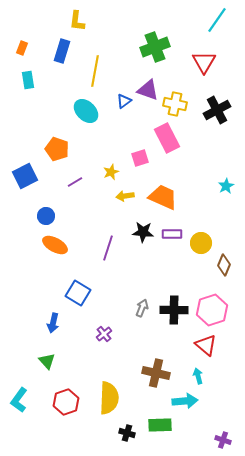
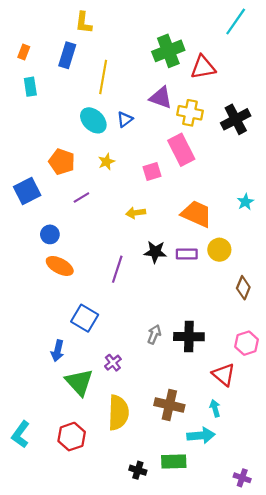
red triangle: (204, 62) -> (203, 67), moved, turned 50
blue triangle: (124, 101) -> (125, 119), moved
yellow star: (111, 172) -> (106, 162), moved
orange trapezoid: (163, 197) -> (197, 214), moved
yellow circle: (201, 243) -> (219, 250), moved
pink hexagon: (212, 310) -> (247, 343), moved, size x0.7
green triangle: (47, 361) -> (79, 382), moved, size x1.6
yellow semicircle: (109, 398) -> (118, 413), moved

